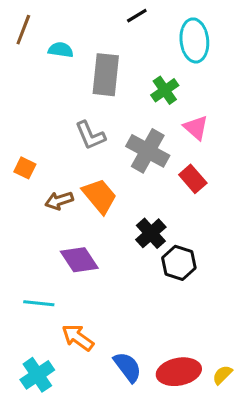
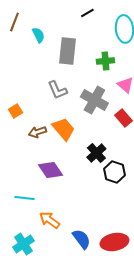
cyan semicircle: (61, 50) -> (38, 35), turned 56
green cross: (165, 90) -> (105, 61), turned 30
orange square: (25, 168) -> (15, 111), turned 32

